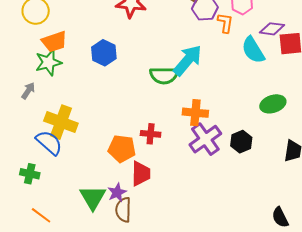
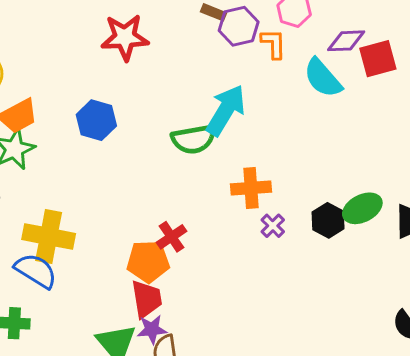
green ellipse: (273, 104) -> (362, 208), moved
red cross: (151, 134) -> (172, 237), moved, turned -30
purple cross: (205, 139) -> (273, 226), size x0.5
red trapezoid: (141, 173) -> (147, 299), moved
purple star: (117, 192) -> (152, 329), turned 30

